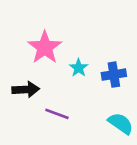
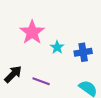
black arrow: (26, 89) -> (13, 74), moved, turned -42

